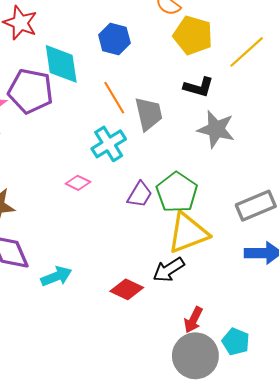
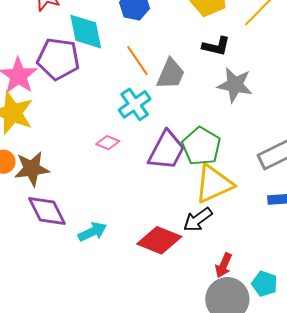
gray trapezoid: (149, 114) -> (171, 74), turned 40
purple trapezoid: (140, 194) -> (167, 150), size x1.6
red diamond: (127, 289) -> (159, 240), size x1.4

